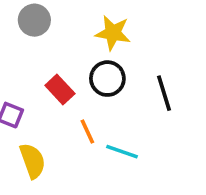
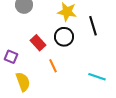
black line: (164, 93) -> (93, 26), moved
cyan line: (122, 152) -> (97, 77), moved

